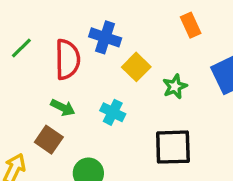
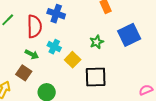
yellow square: (136, 67) -> (73, 60), moved
cyan cross: (113, 112) -> (54, 47), moved

